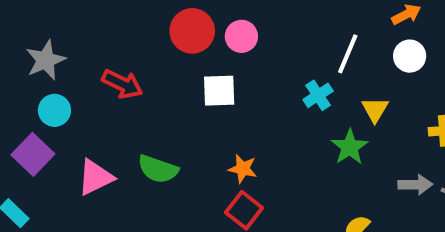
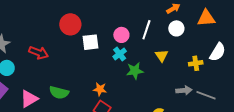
pink circle: (241, 36) -> (121, 35), moved
white square: (219, 91) -> (91, 42), moved
cyan cross: (318, 95) -> (120, 54), moved
green star: (350, 147) -> (135, 71), moved, turned 30

